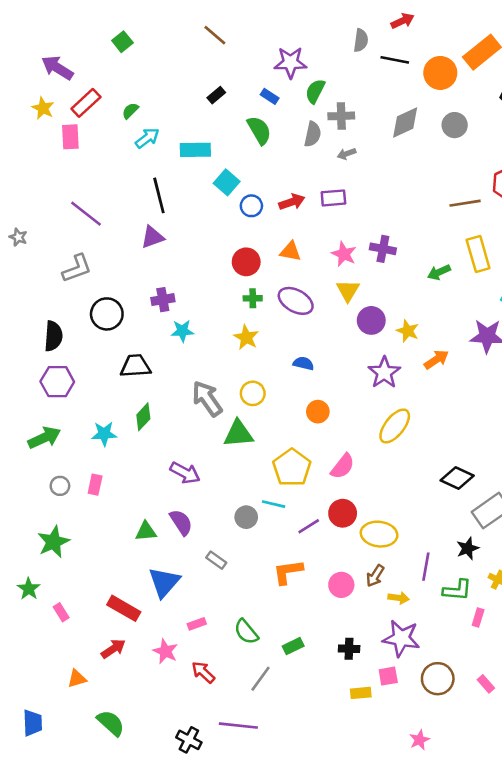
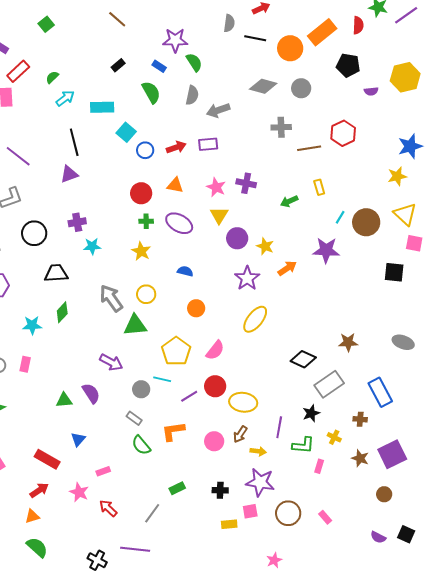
green semicircle: (315, 91) -> (194, 62), turned 120
gray cross: (341, 116) -> (281, 127), moved
gray diamond: (405, 122) -> (263, 86), turned 40
gray arrow: (346, 154) -> (218, 110), size x1.6
yellow rectangle: (478, 254) -> (319, 187), size x0.6
purple arrow: (185, 473) -> (111, 362), moved
gray rectangle: (216, 560) -> (134, 418), moved
blue triangle: (164, 582) -> (78, 439), size x0.6
green semicircle: (246, 632) -> (141, 445), moved
orange triangle: (77, 679) -> (32, 516), moved

